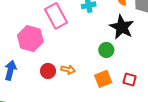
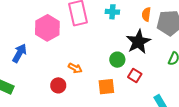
red circle: (48, 71) -> (58, 85), moved
red square: (130, 80) -> (135, 76), moved

